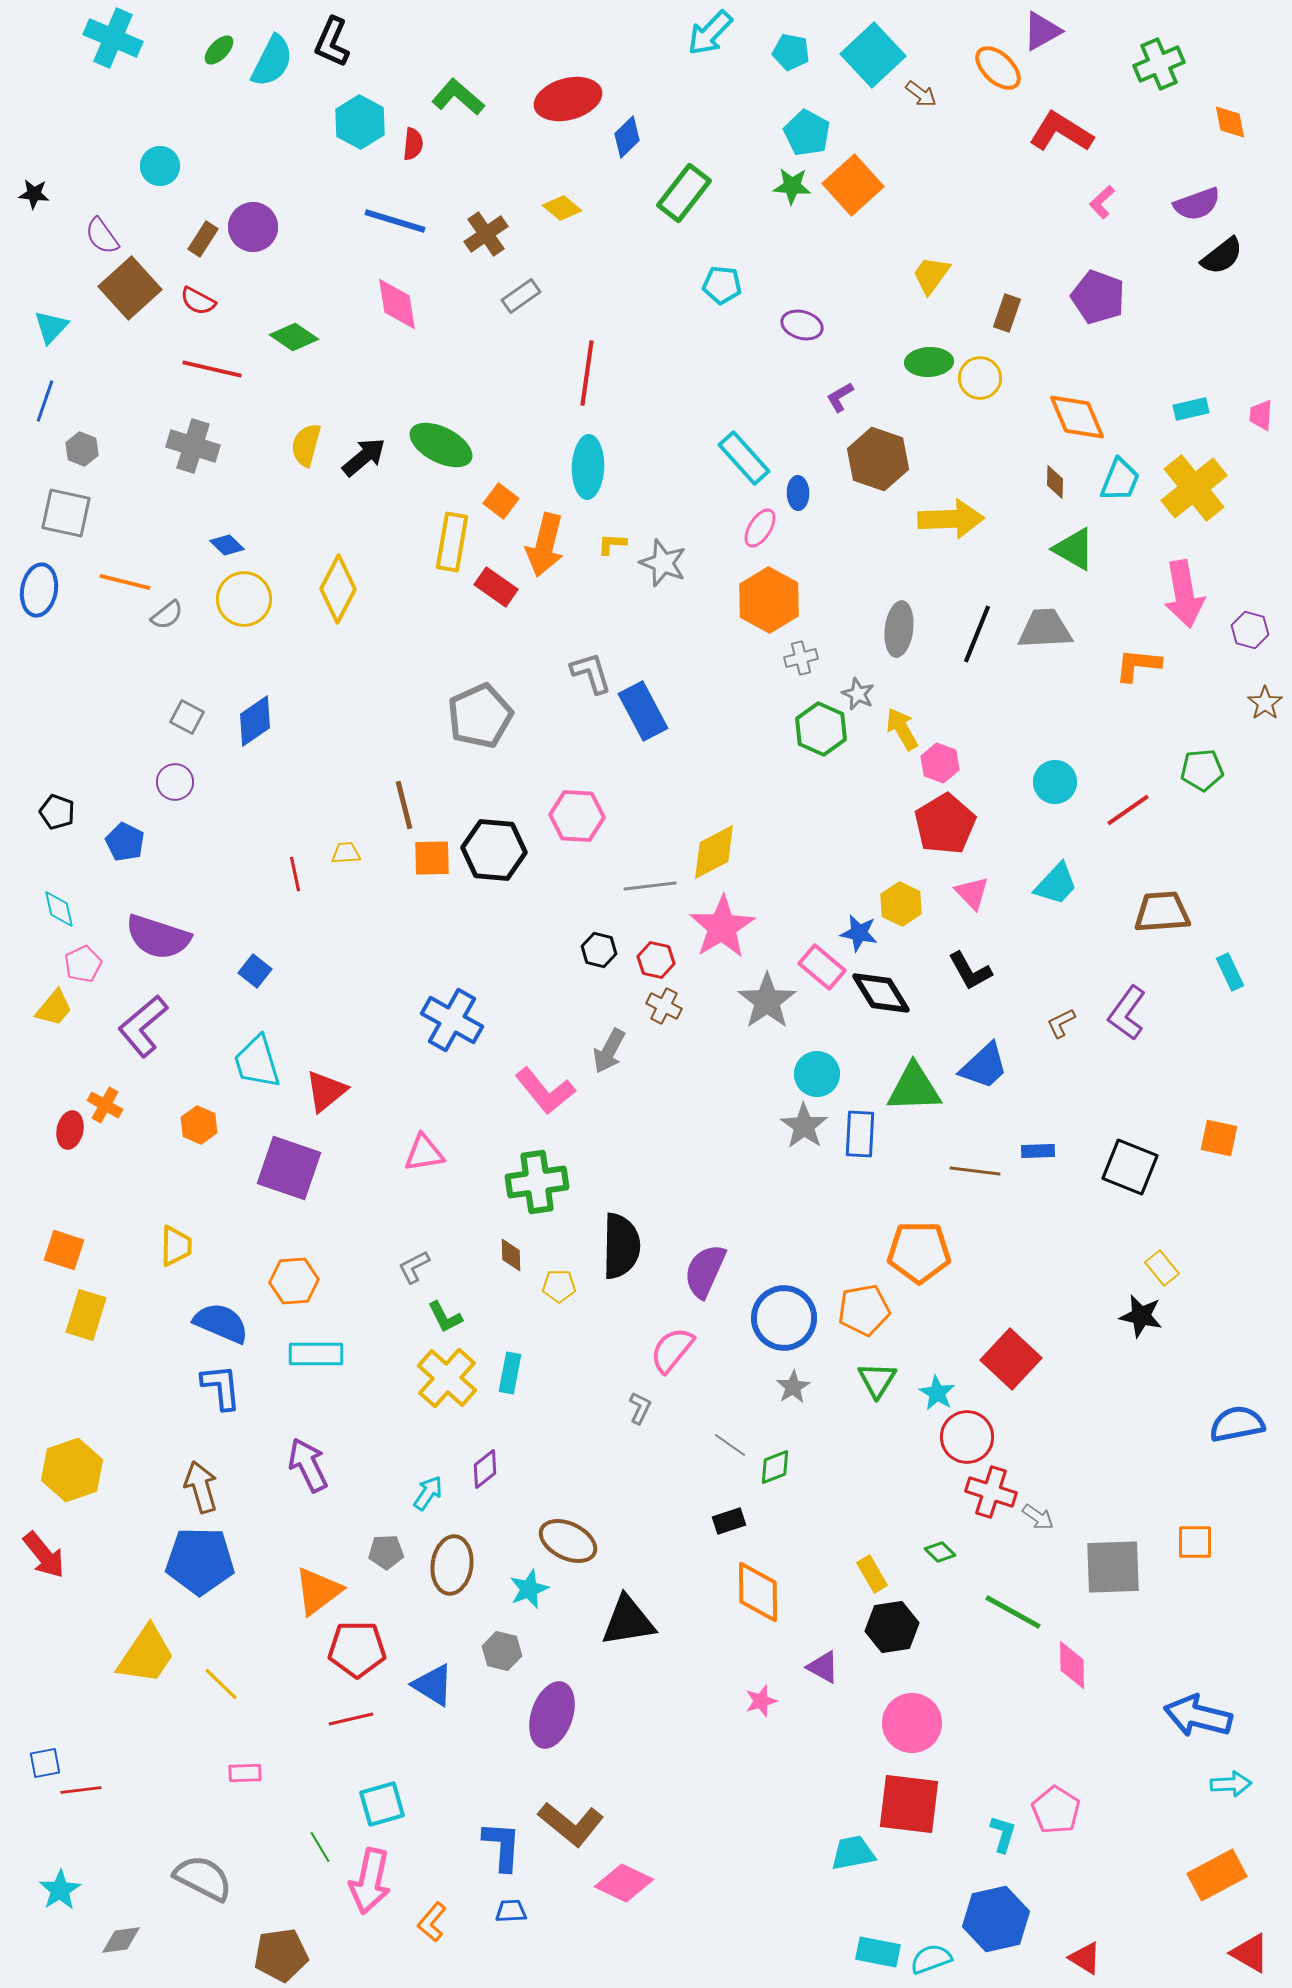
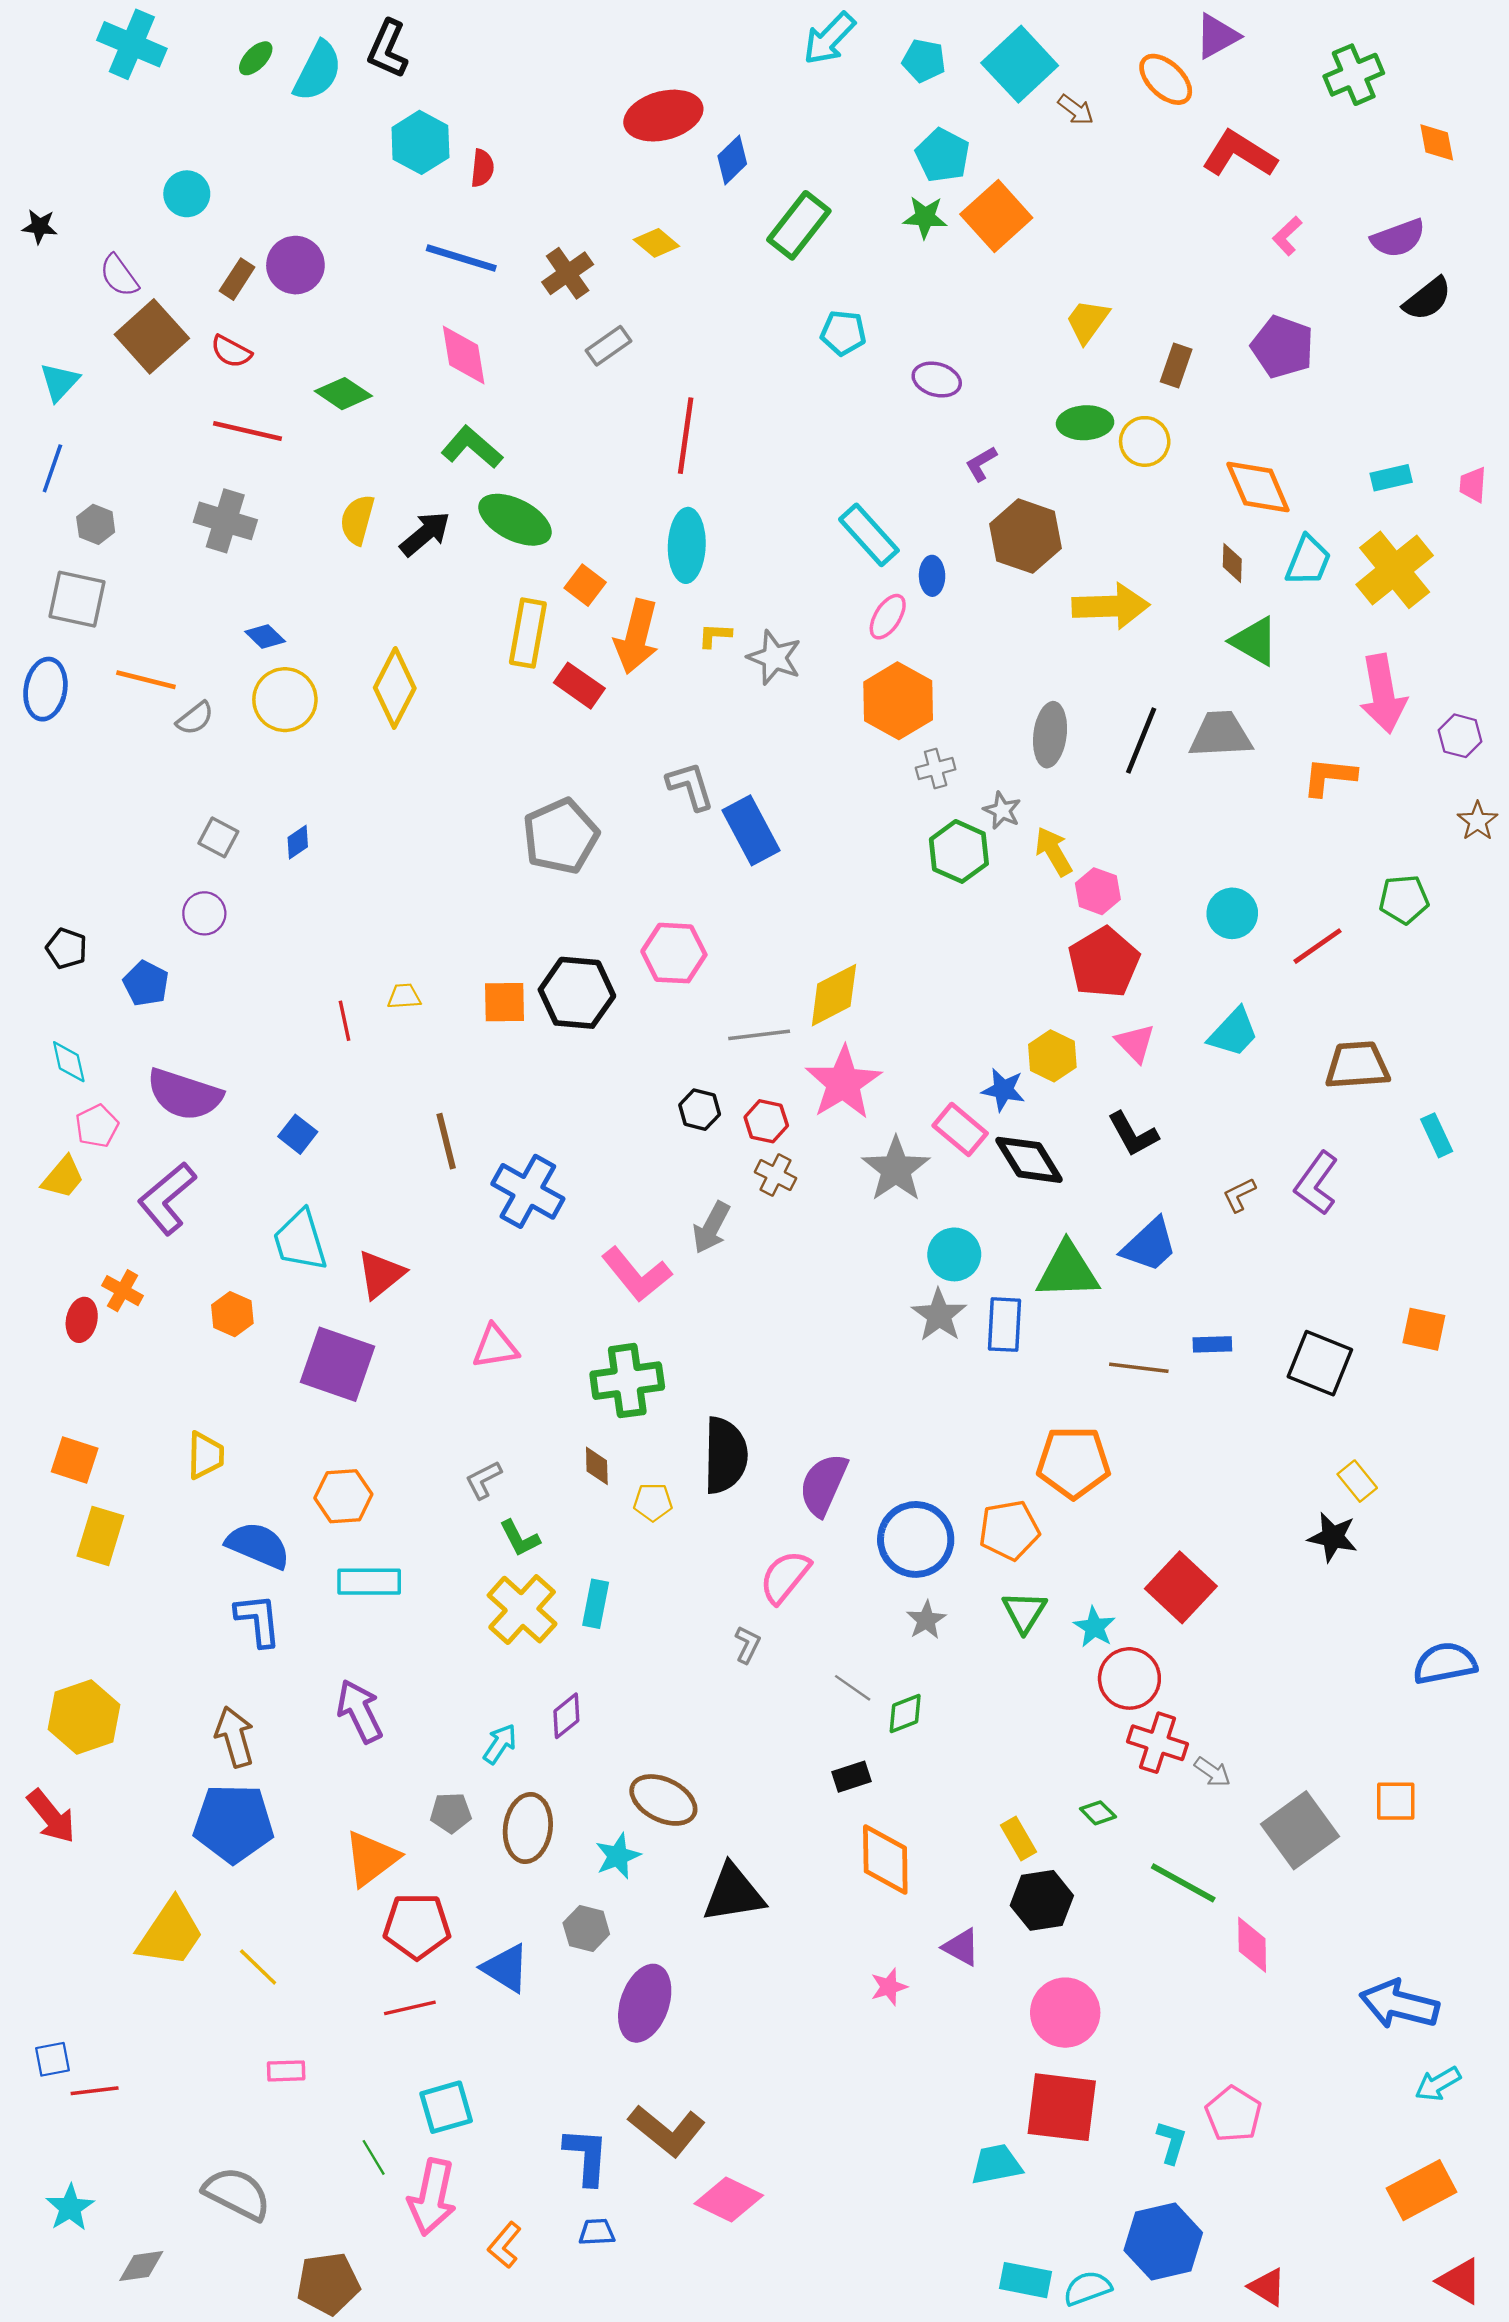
green L-shape: (458, 97) -> (472, 447), moved
blue diamond: (255, 721) -> (298, 842), size x0.6
brown line: (404, 805) -> (446, 1141), moved
gray square: (1113, 1567) -> (1300, 1830), turned -34
cyan arrow: (1231, 1784) -> (1438, 2084), turned 153

